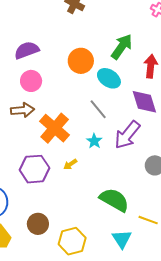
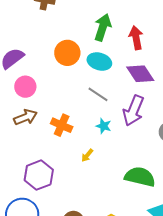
orange cross: (55, 128) -> (62, 125), size x0.7
purple hexagon: (34, 169) -> (39, 175), moved

